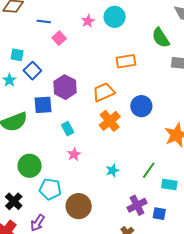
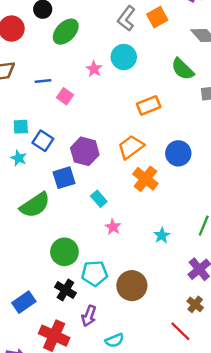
black cross: (14, 201) -> (65, 290), moved

